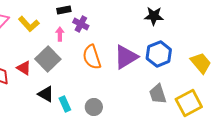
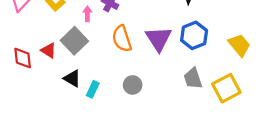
purple triangle: (126, 57) -> (158, 39), turned -32
cyan rectangle: (65, 104) -> (93, 89), turned 49
gray circle: (94, 107) -> (133, 85), moved

